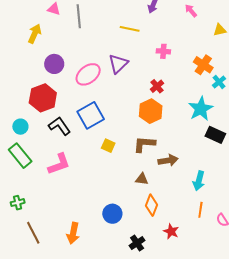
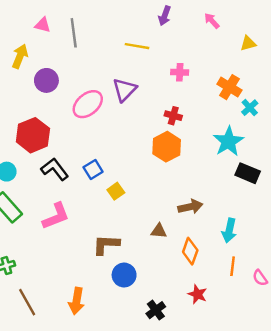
purple circle: (54, 64) -> (46, 80), moved
red cross: (157, 86) -> (173, 116), turned -32
blue square: (91, 115) -> (93, 170), moved, size x0.6
brown L-shape: (144, 144) -> (106, 245), moved
yellow square: (108, 146) -> (116, 191), turned 32
orange diamond: (152, 205) -> (190, 251), moved

